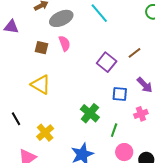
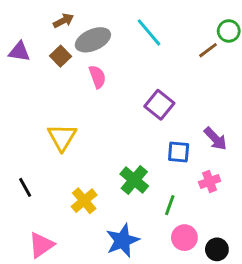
brown square: (41, 48) -> (61, 56), moved, turned 32
brown line: (135, 53) -> (208, 50), moved
yellow triangle: (41, 85) -> (62, 137), turned 30
yellow cross: (45, 133) -> (84, 201), moved

